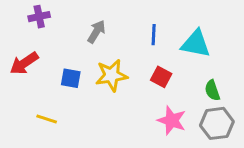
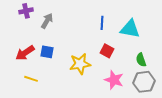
gray arrow: (96, 32) -> (47, 21), moved
red arrow: (24, 63) -> (25, 53), moved
yellow star: (111, 75) -> (80, 64), moved

